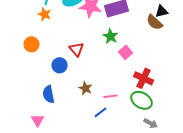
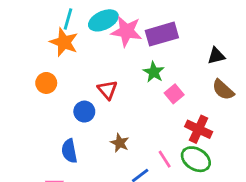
black triangle: (162, 11) -> (216, 56), moved
orange star: (45, 14) -> (64, 42), size x1.5
brown semicircle: (155, 22) -> (223, 90), moved
pink line: (111, 96) -> (165, 159), moved, turned 64

